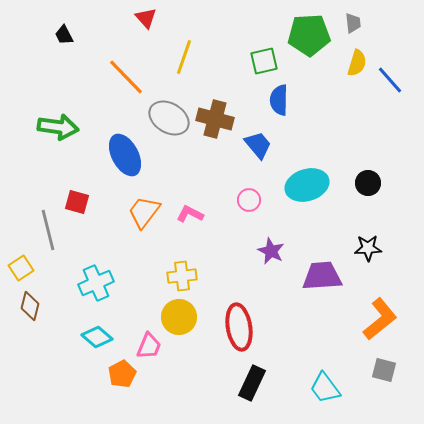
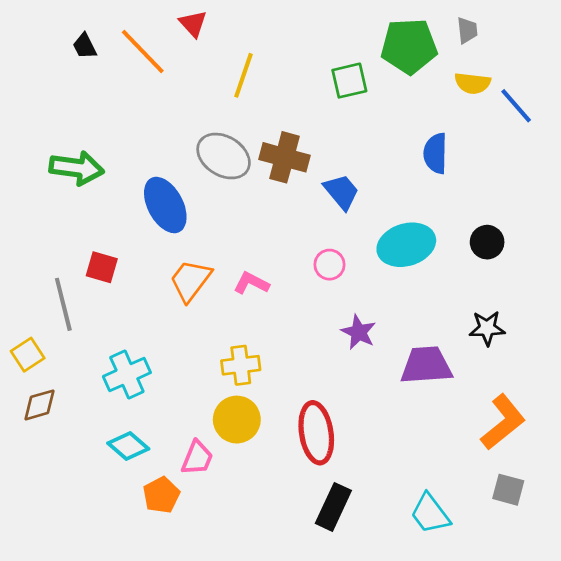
yellow semicircle: (357, 63) -> (472, 83), turned 80
orange line: (126, 77) -> (143, 51), moved
blue semicircle: (279, 100) -> (435, 153), moved
brown diamond: (30, 306) -> (40, 405), turned 60

